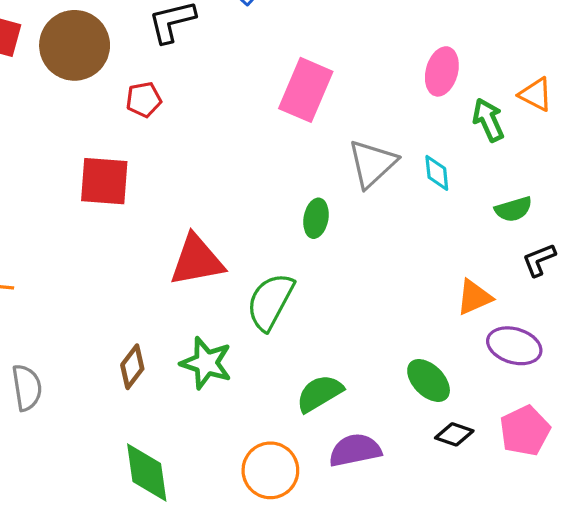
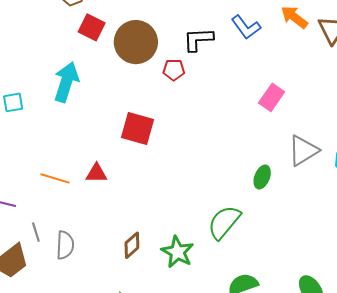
pink rectangle: (306, 90) -> (272, 97), size x0.7
red pentagon: (144, 100) -> (174, 70), moved
red triangle: (197, 260) -> (96, 173), moved, size x0.6

